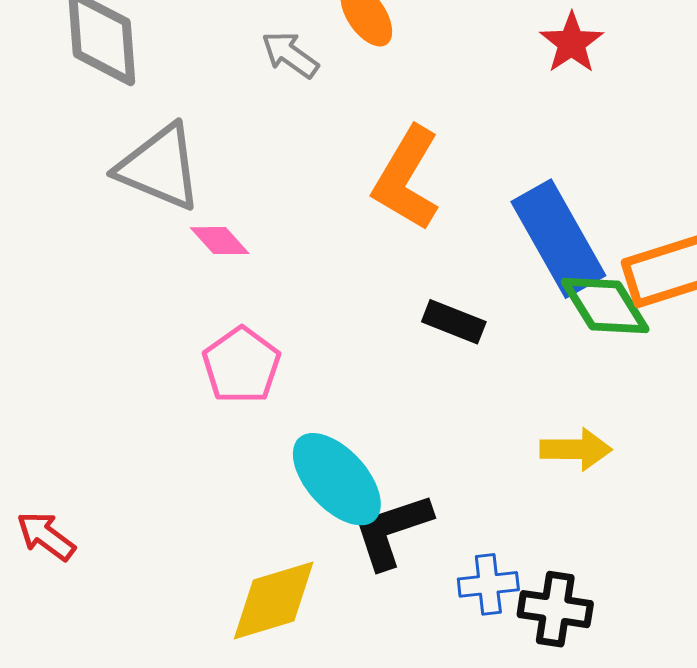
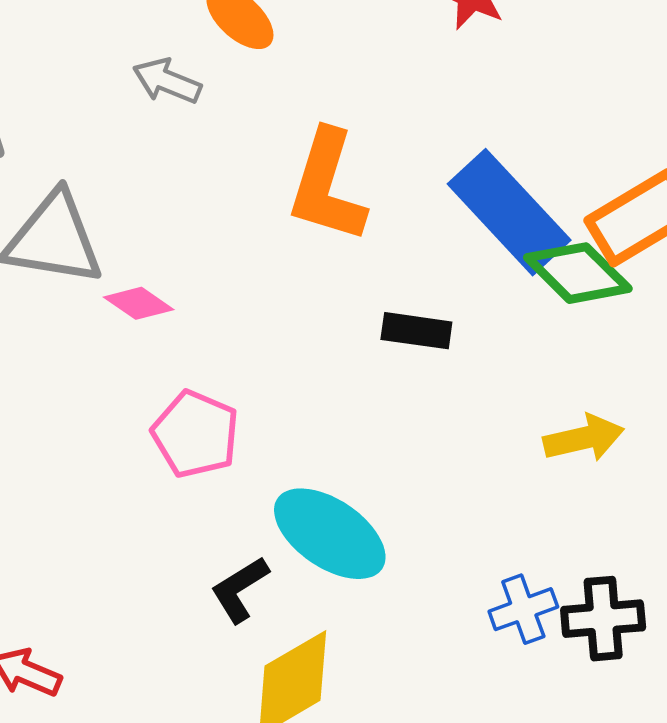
black L-shape: (392, 531) -> (240, 589), moved, size x0.7

